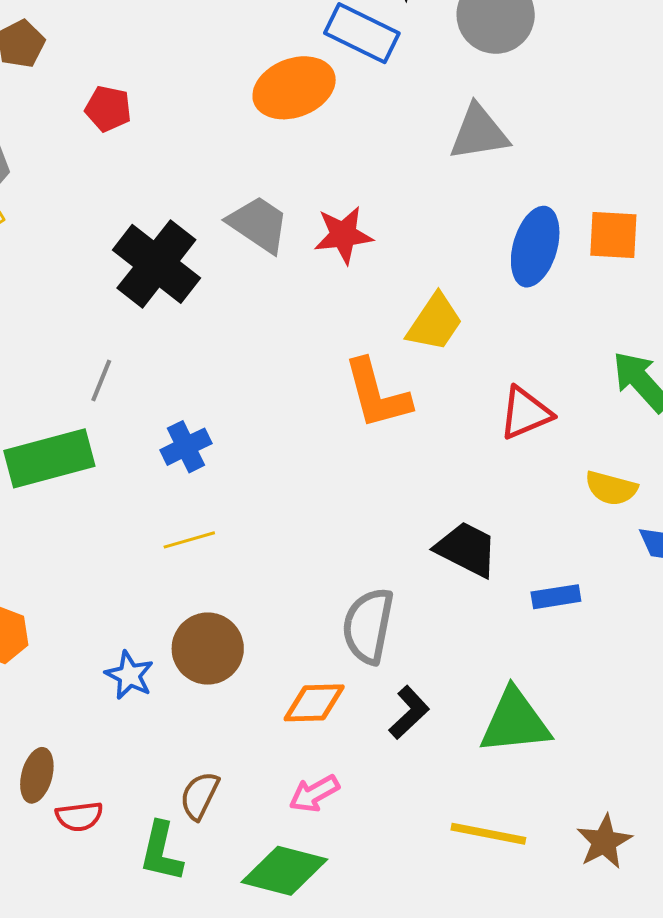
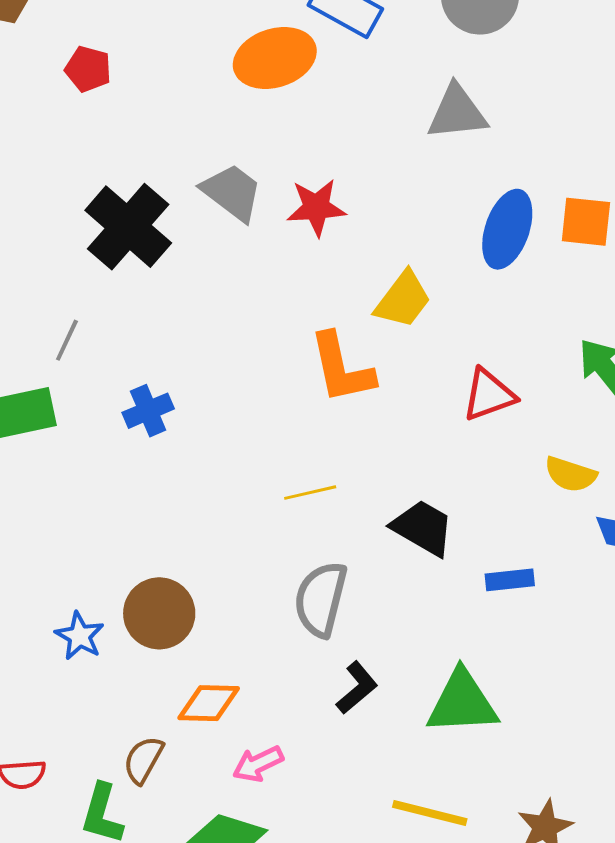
yellow line: (189, 540) -> (310, 493), moved
orange diamond: (314, 703) -> (209, 703), moved

